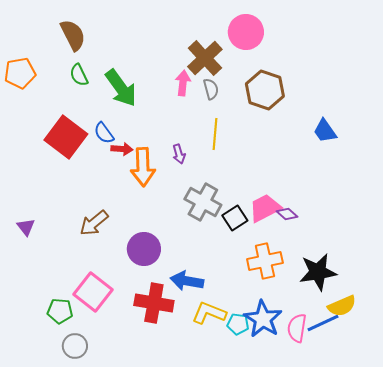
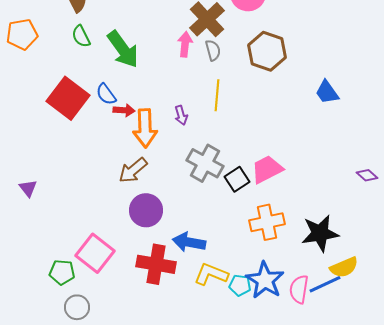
purple diamond: (287, 214) -> (367, 175), moved
brown arrow: (94, 223) -> (133, 170), moved

